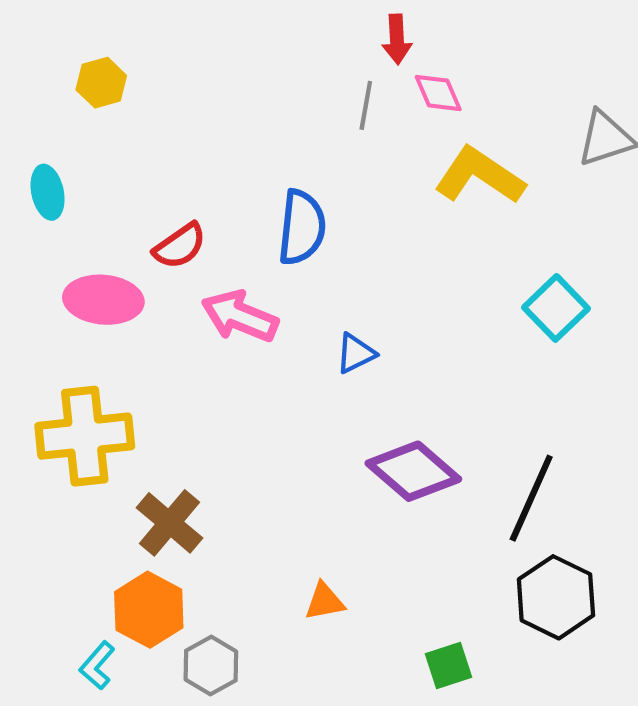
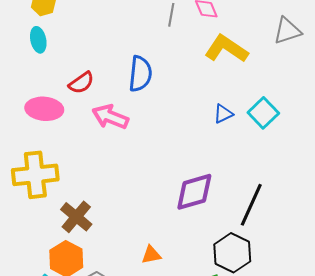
cyan ellipse: (48, 192) -> (38, 40), moved
blue triangle: (355, 353) -> (223, 114), moved
purple diamond: (413, 471) -> (194, 192), turned -57
black hexagon: (556, 597) -> (232, 253), moved

